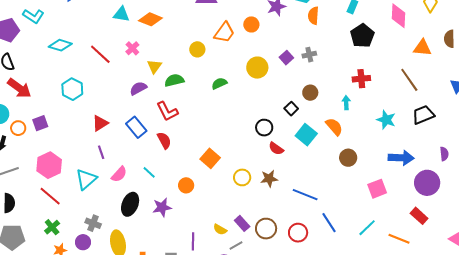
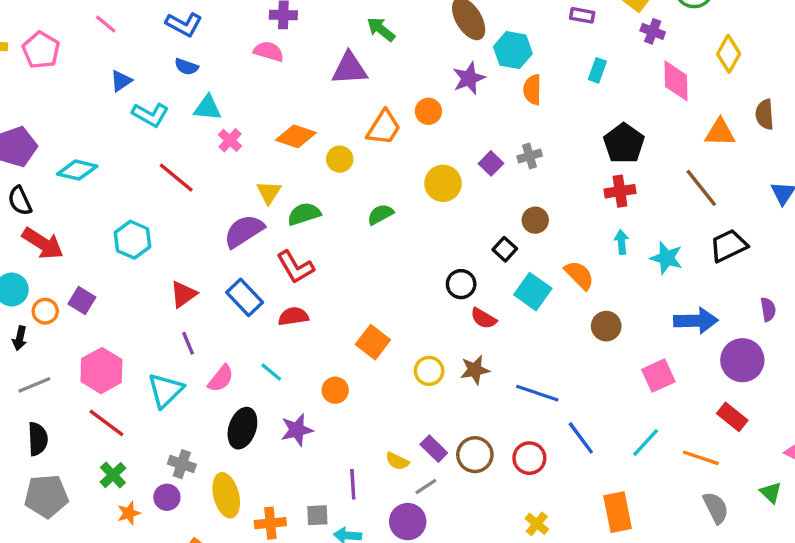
cyan L-shape: (33, 16) -> (150, 115), moved
orange diamond: (150, 19) -> (296, 136), moved
black pentagon: (362, 36) -> (624, 143), moved
cyan diamond: (60, 45) -> (77, 170), moved
pink cross: (132, 48) -> (230, 140), moved
purple semicircle: (138, 88) -> (244, 231), size x1.4
cyan arrow: (346, 103) -> (621, 242), moved
purple square: (40, 123) -> (82, 300), turned -35
red semicircle: (164, 140) -> (293, 316), turned -66

